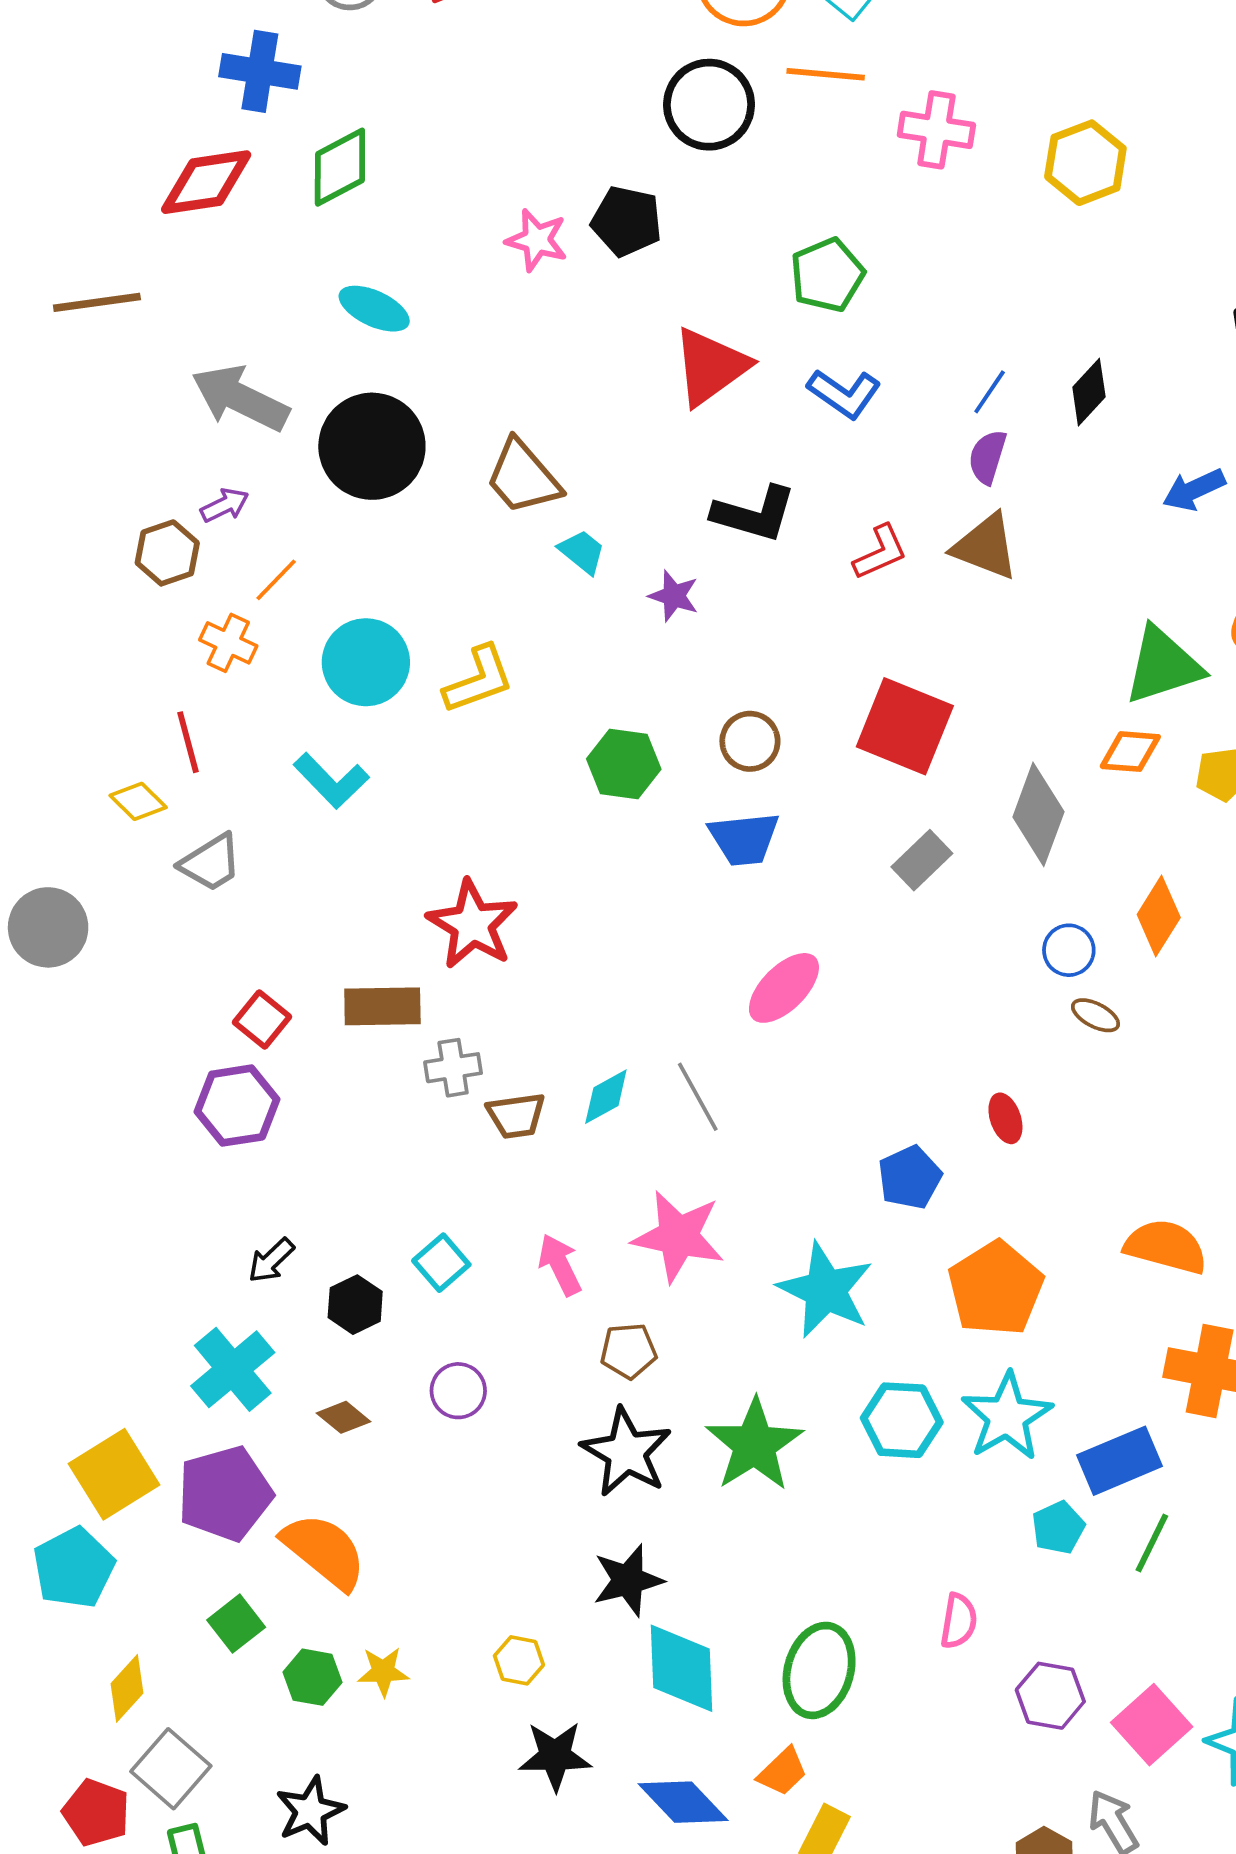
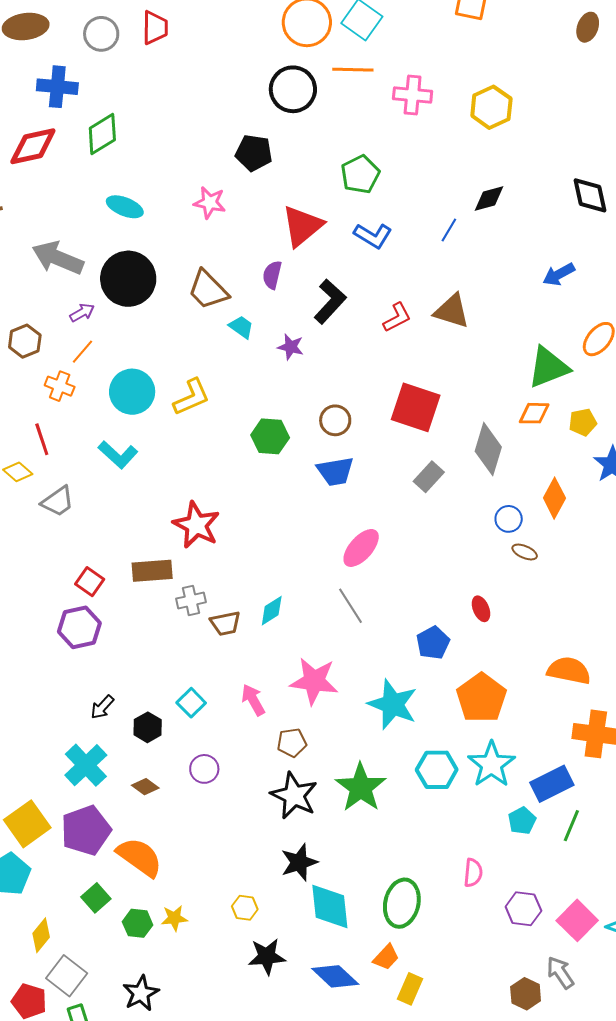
pink star: (537, 240) -> (210, 203), moved
black diamond: (1089, 392) -> (489, 199), moved, turned 36
purple semicircle: (987, 457) -> (272, 275), moved
purple arrow: (225, 505) -> (82, 313), moved
black L-shape: (754, 514) -> (330, 301), turned -60
gray line: (698, 1097) -> (351, 606), moved

